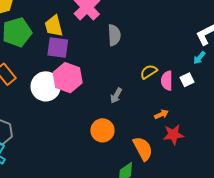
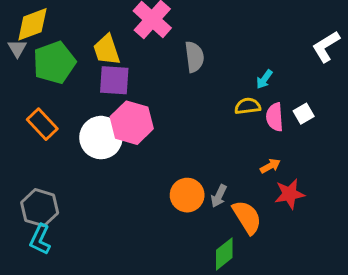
cyan arrow: (199, 58) -> (264, 79), moved
yellow semicircle: (149, 72) -> (248, 106), turned 30
gray arrow: (116, 96) -> (219, 196), moved

